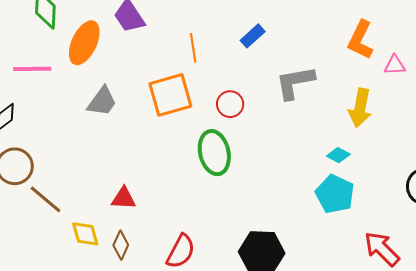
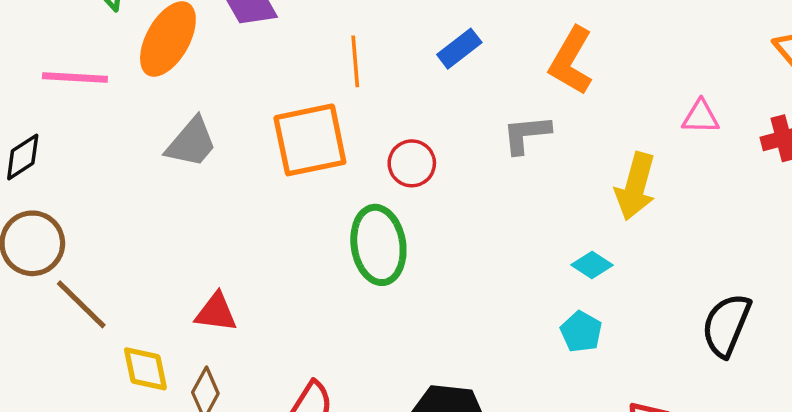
orange L-shape: (361, 40) -> (571, 61), moved
gray L-shape: (295, 82) -> (526, 134), size x0.7
cyan pentagon: (335, 194) -> (581, 332), size x0.6

